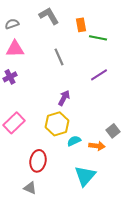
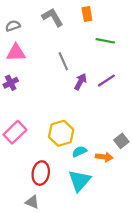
orange rectangle: (81, 25) -> (87, 14), moved
purple arrow: (64, 98) -> (81, 82), moved
cyan triangle: (85, 176) -> (79, 181), moved

